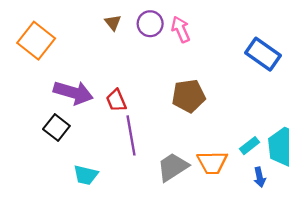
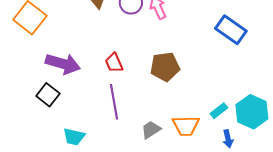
red trapezoid: (116, 100) -> (114, 63), moved
gray trapezoid: (173, 167) -> (151, 130), size x0.7

